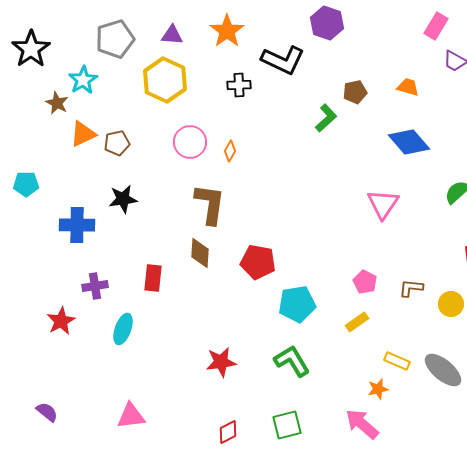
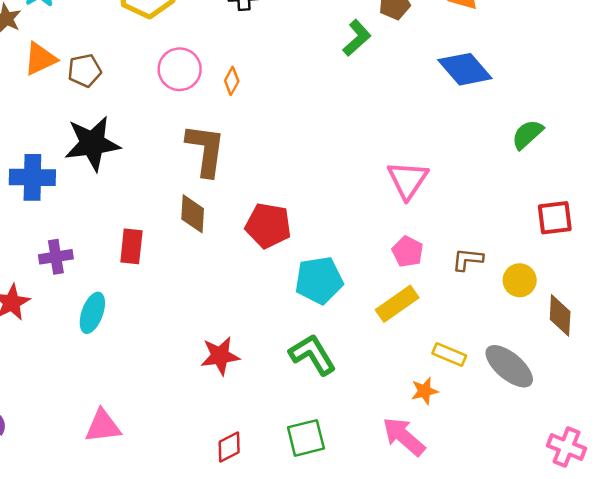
black star: (123, 199) -> (92, 143), size x1.5
pink triangle: (383, 204) -> (408, 180), moved
yellow rectangle: (357, 322) -> (397, 304), size x1.4

